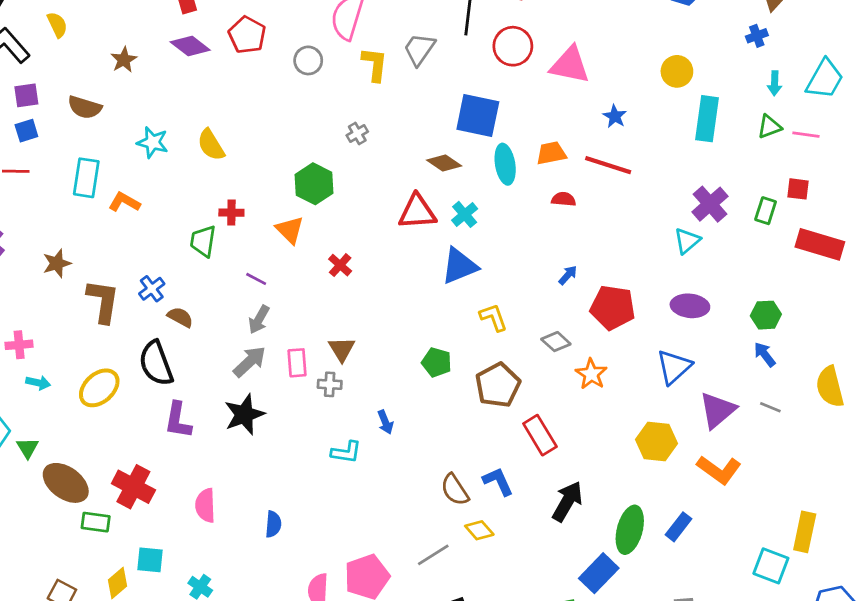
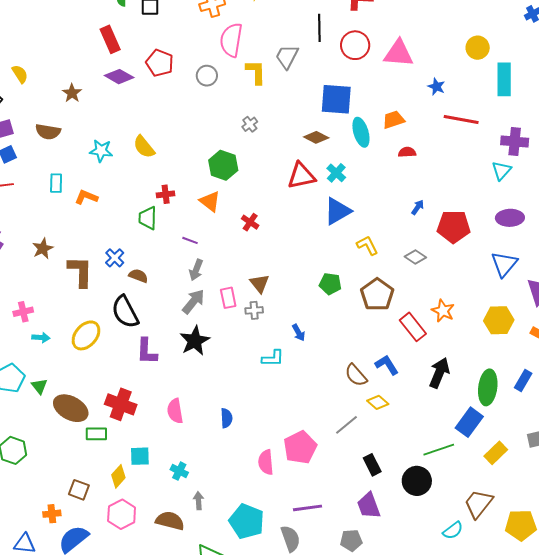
red line: (608, 165) -> (461, 120), moved
cyan rectangle: (86, 178) -> (56, 183), size x0.7
purple cross: (710, 204) -> (515, 141), turned -36
orange star: (591, 374) -> (443, 311), moved

